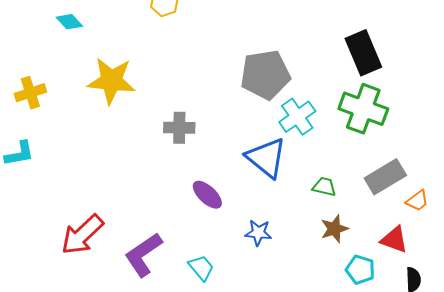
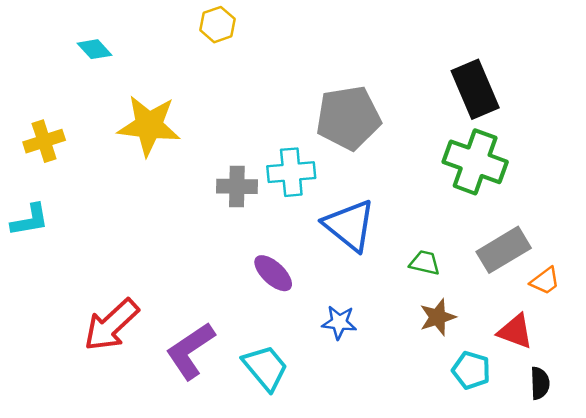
cyan cross: (297, 117) -> (291, 172), moved, turned 30
cyan trapezoid: (201, 268) -> (265, 368), size x1.4

